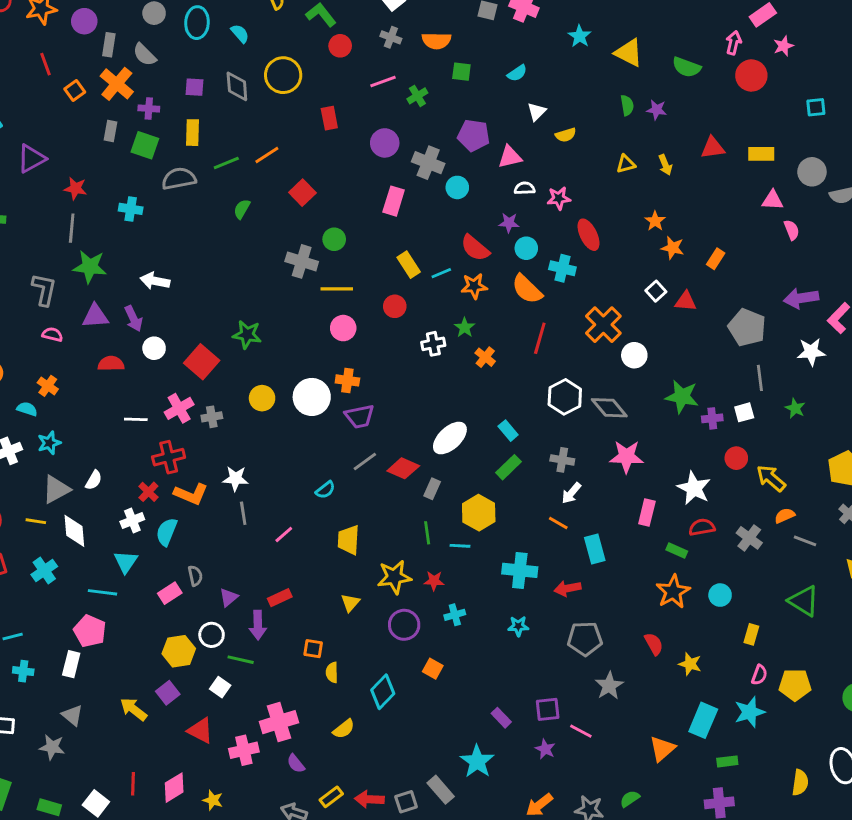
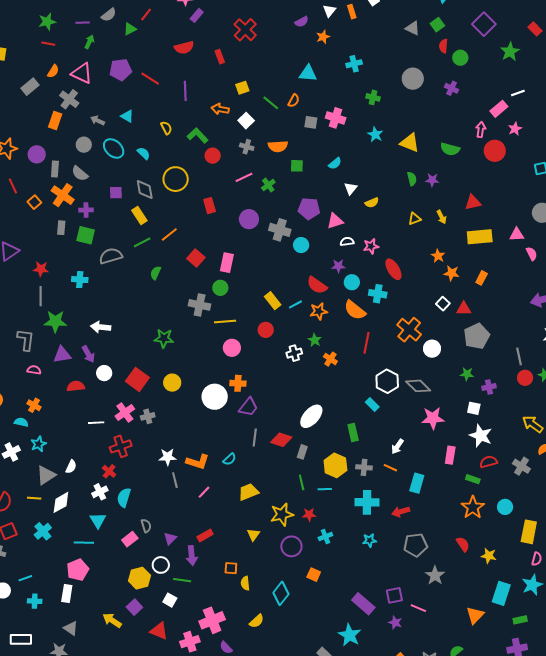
cyan ellipse: (197, 23) -> (114, 148), turned -45
yellow rectangle: (193, 133) -> (139, 216), moved, turned -30
yellow rectangle: (761, 154) -> (480, 237), moved, size x1.4
pink rectangle: (394, 201) -> (227, 263), moved
gray pentagon: (747, 327) -> (477, 336), moved, turned 30
green star: (247, 335) -> (164, 338), moved
green star: (682, 397) -> (467, 374), size x0.6
yellow circle: (262, 398) -> (172, 383), moved
white square: (744, 412) -> (474, 408), moved, turned 32
purple trapezoid: (360, 416) -> (248, 407), turned -35
cyan rectangle: (508, 431) -> (372, 405), moved
red circle: (736, 458) -> (525, 378), moved
gray cross: (562, 460) -> (364, 467), moved
gray line: (365, 462) -> (255, 437), turned -42
green rectangle: (509, 467) -> (353, 433), turned -54
orange L-shape: (191, 494) -> (198, 462), moved
white diamond: (74, 531) -> (61, 502), turned 70
yellow trapezoid: (348, 540) -> (248, 492), turned 70
cyan rectangle: (595, 549) -> (417, 483), turned 36
pink pentagon: (90, 631) -> (78, 570), turned 30
yellow rectangle: (751, 634) -> (529, 532), size x1.6
purple rectangle: (501, 718) -> (363, 604), size x1.6

